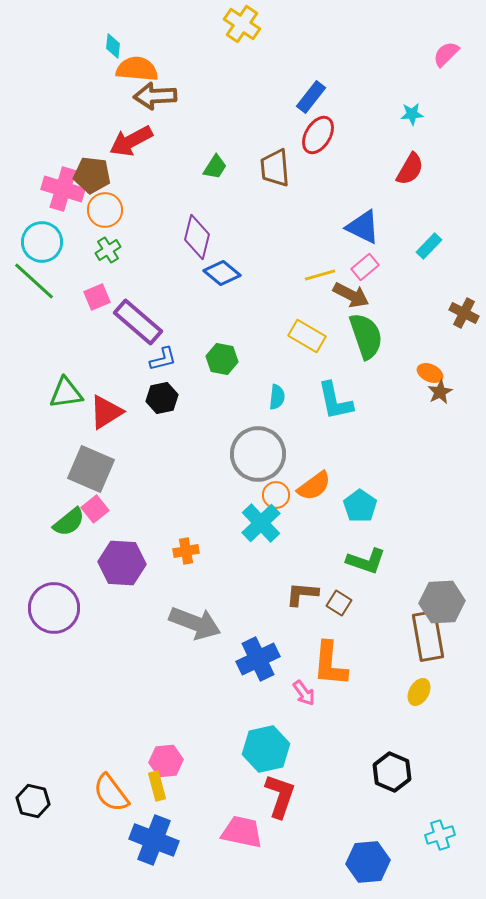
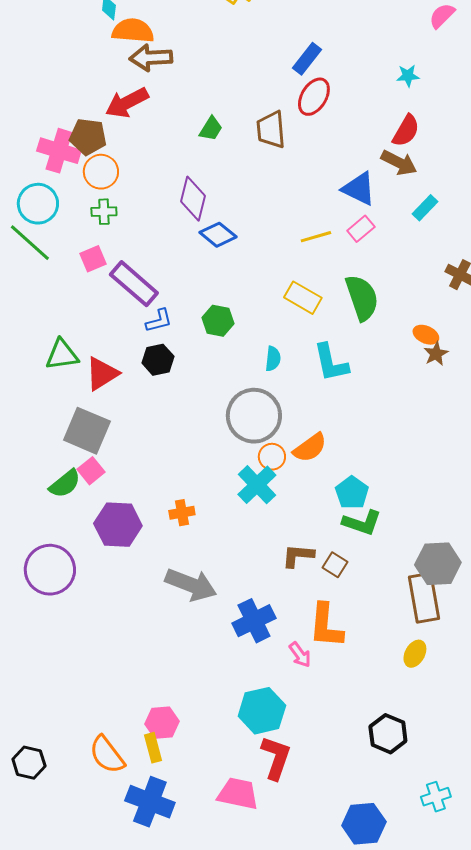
green cross: (108, 250) -> (104, 212), turned 30
brown arrow: (351, 295) -> (399, 163), moved
cyan pentagon: (360, 506) -> (352, 493), moved

